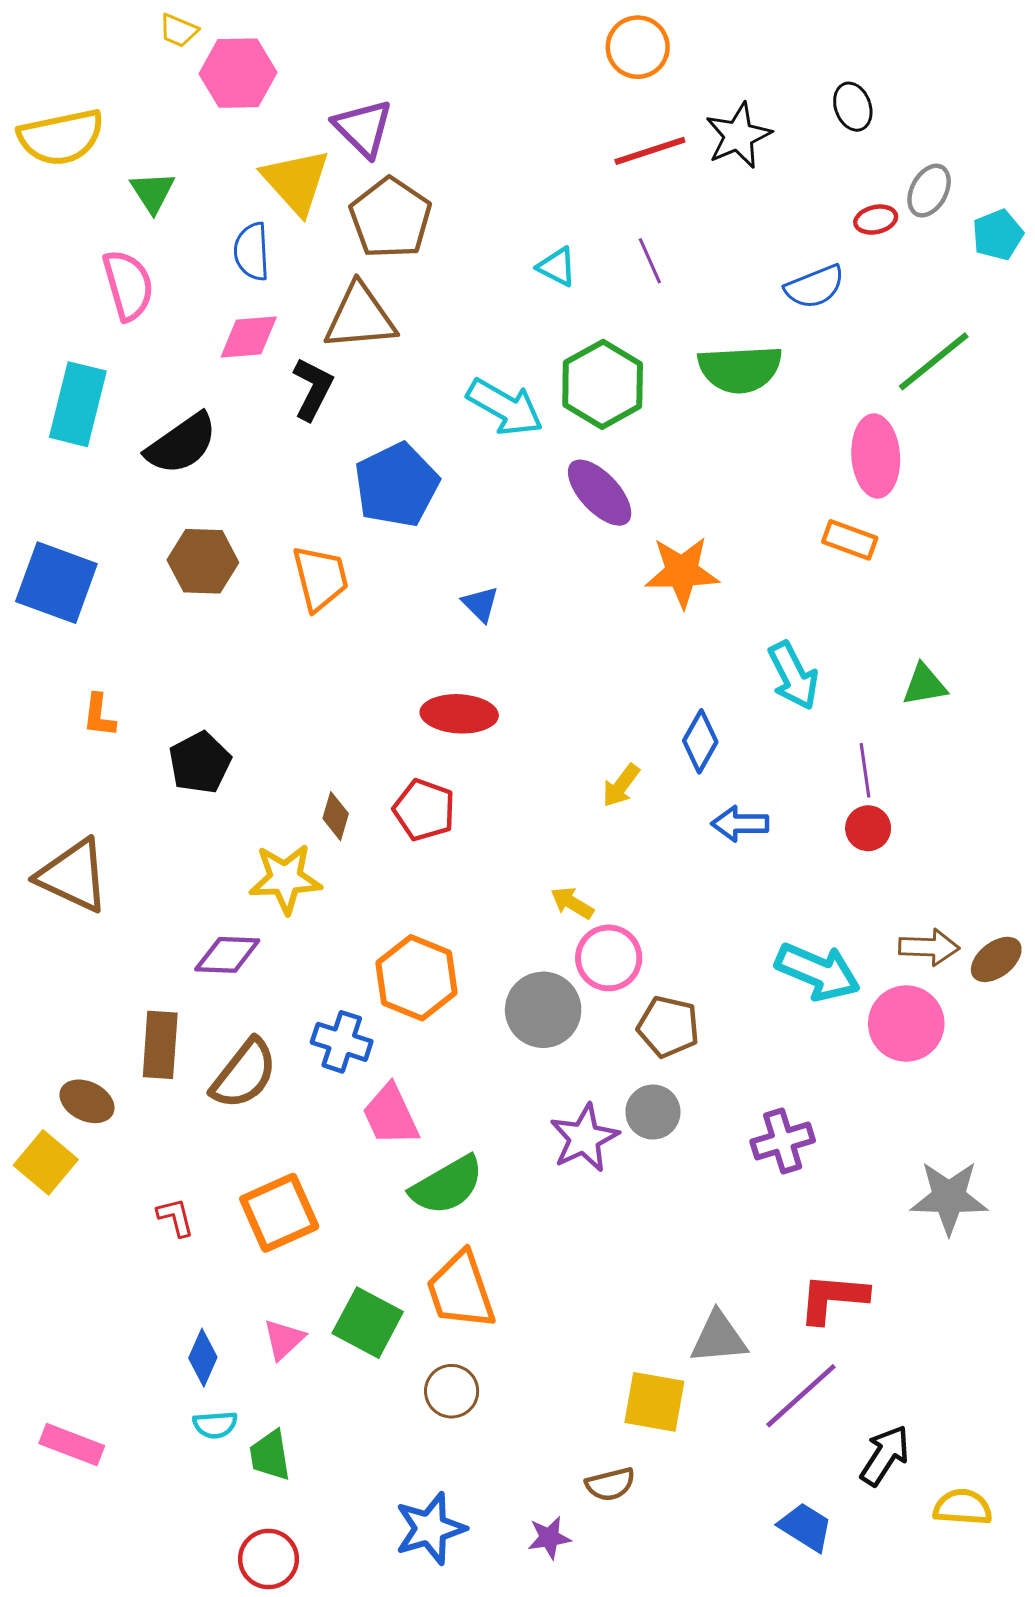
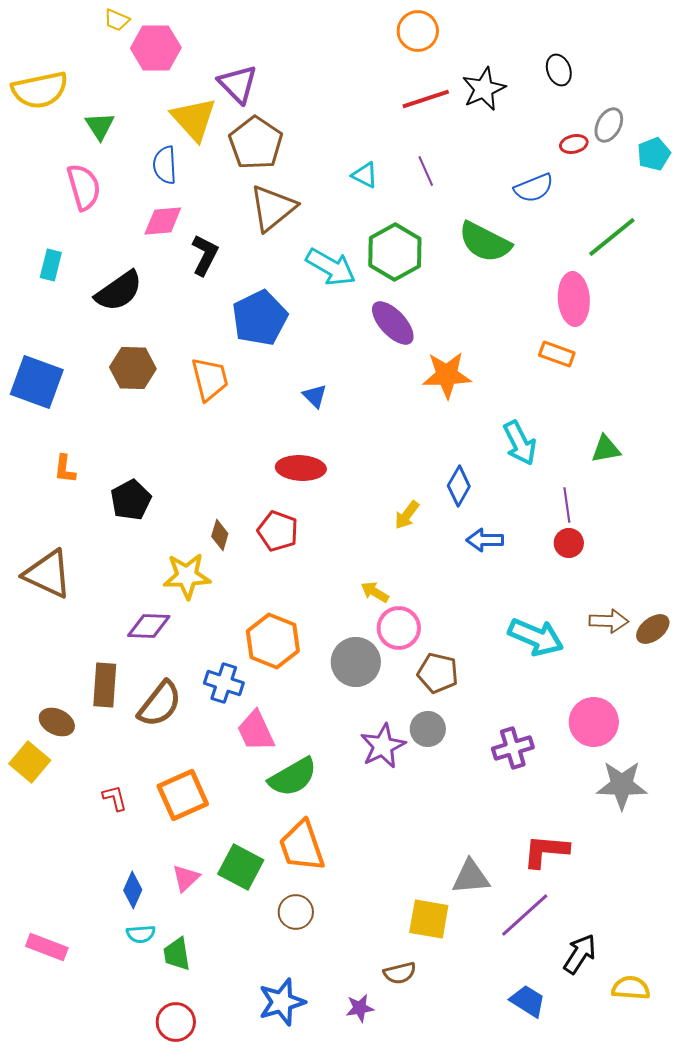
brown triangle: (360, 317) -> (273, 208), moved, turned -34
green semicircle: (740, 369) -> (485, 242), turned 30
cyan rectangle: (78, 404) -> (51, 265), size x0.6
pink circle: (906, 1024) -> (594, 722), moved

